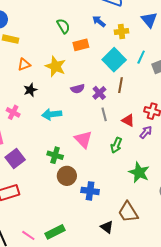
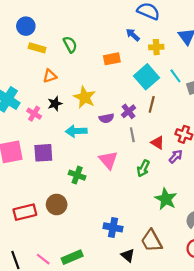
green semicircle: (63, 26) -> (70, 45), moved
cyan line: (141, 57) -> (175, 76), turned -64
yellow star: (55, 66) -> (85, 97), moved
purple semicircle: (78, 89) -> (106, 118), moved
pink cross: (13, 112) -> (34, 114), moved
purple square: (15, 158) -> (43, 153), moved, turned 30
brown circle: (67, 176) -> (57, 204), moved
blue cross: (90, 191) -> (113, 227), moved

